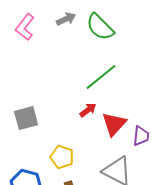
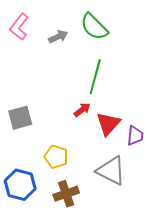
gray arrow: (66, 19) -> (58, 37), moved
green line: (101, 77) -> (95, 77), turned -36

